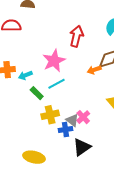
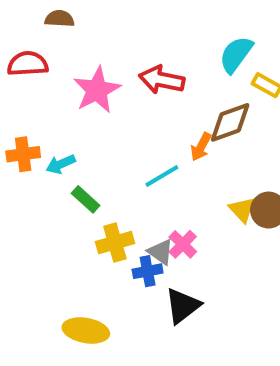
red arrow: (76, 36) -> (162, 80), turned -90
pink star: (54, 61) -> (97, 90), moved
orange arrow: (94, 70) -> (201, 147), turned -40
cyan line: (56, 84) -> (162, 176), moved

